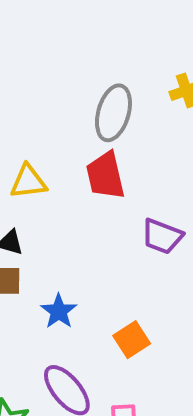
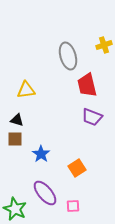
gray ellipse: (113, 113) -> (68, 56), turned -32
red trapezoid: (105, 176) -> (87, 85), moved

